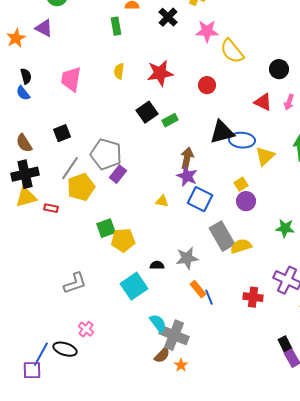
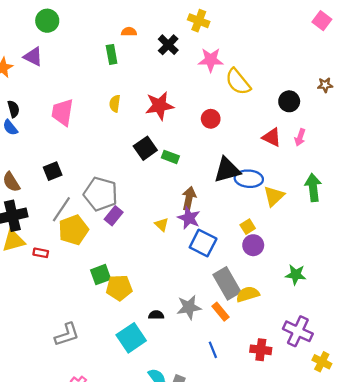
green rectangle: (170, 120) -> (170, 157), turned 49
yellow triangle: (162, 201) -> (162, 224), moved, turned 32
orange rectangle: (198, 289) -> (220, 312), moved

